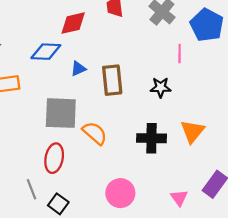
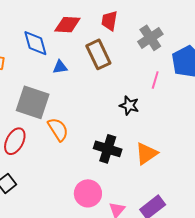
blue diamond: (46, 52) -> (35, 43), turned 56
brown rectangle: (112, 80) -> (98, 54), moved, turned -36
pink circle: (120, 193) -> (88, 193), moved

